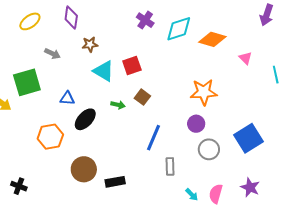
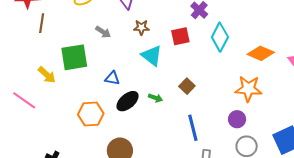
cyan diamond: (179, 29) -> (220, 37), moved, turned -52
orange diamond: (212, 39) -> (261, 53), moved
red square: (132, 65) -> (180, 36), moved
green arrow: (118, 105) -> (155, 98), moved
blue line: (153, 138) -> (193, 128), turned -44

